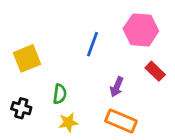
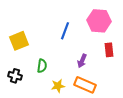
red rectangle: (155, 71) -> (109, 50), turned 40
yellow star: (68, 122) -> (58, 86), moved

